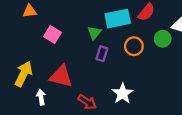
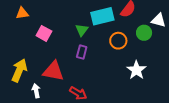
purple rectangle: (102, 54) -> (82, 52), moved
white star: (123, 93) -> (136, 70), moved

